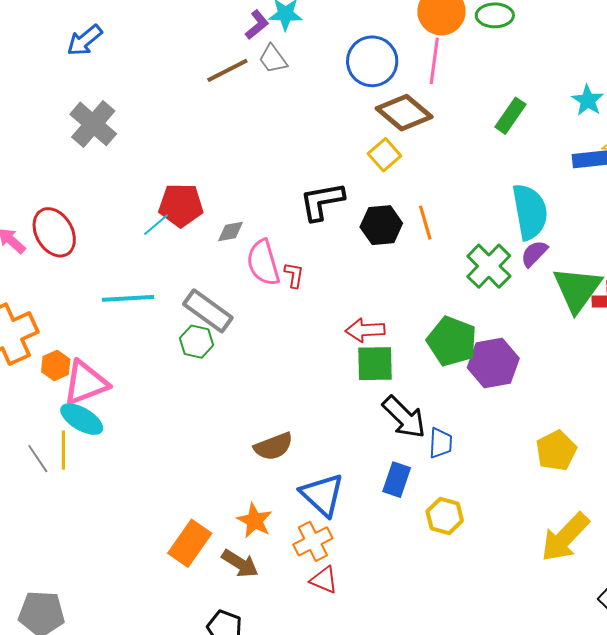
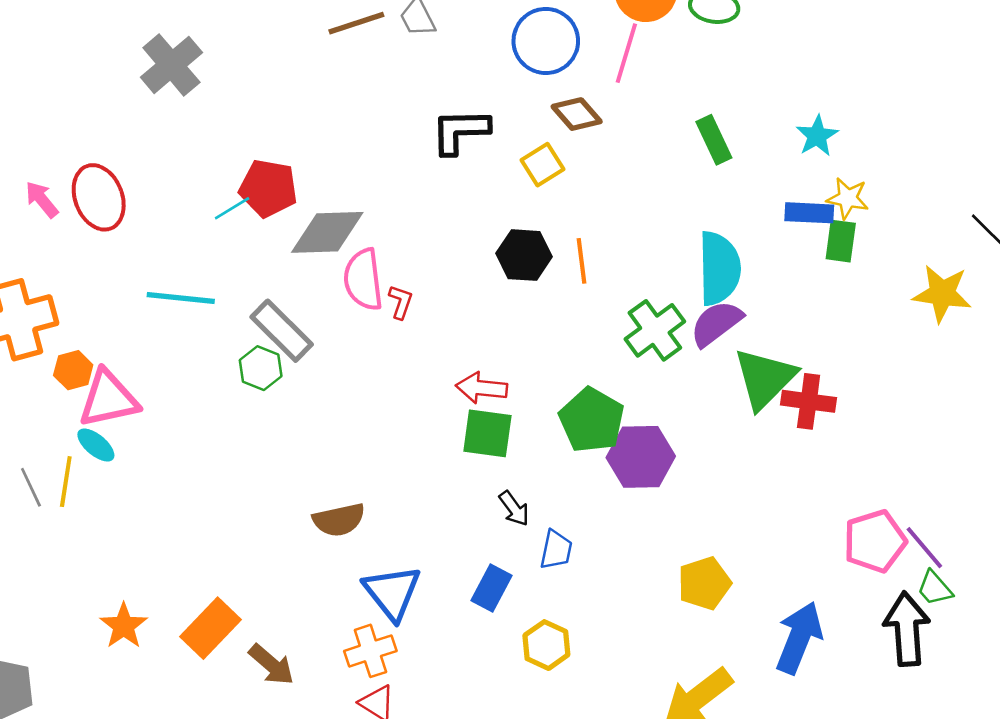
brown diamond: (404, 113) -> (577, 114), size x0.7
green rectangle: (510, 116) -> (714, 140), turned -69
black L-shape: (322, 201) -> (460, 131), moved
gray diamond: (230, 231) -> (327, 232), size x2.0
purple semicircle: (534, 254) -> (716, 323), size x1.4
black arrow: (404, 417) -> (514, 509), size x0.6
cyan ellipse: (82, 419) -> (96, 445), size x0.7
orange star: (255, 521) -> (124, 626), moved

